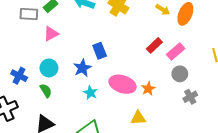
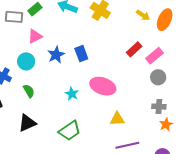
cyan circle: (49, 68) -> (26, 61), moved
blue star: (82, 68) -> (56, 55), moved
orange star: (148, 89) -> (166, 124), moved
gray cross: (190, 97) -> (159, 107), moved, turned 32

